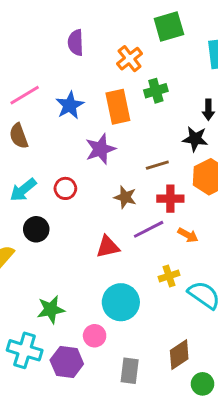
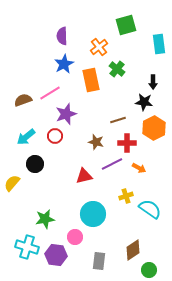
green cross: (156, 91) -> (117, 69), turned -35
pink line: (25, 95) -> (50, 93), moved
blue star: (70, 105) -> (64, 64), moved
brown semicircle: (19, 136) -> (23, 100), turned 90
purple star: (100, 149) -> (66, 114), moved

